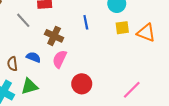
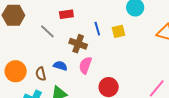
blue line: (86, 22) -> (97, 29), moved
yellow square: (122, 28) -> (118, 31), moved

